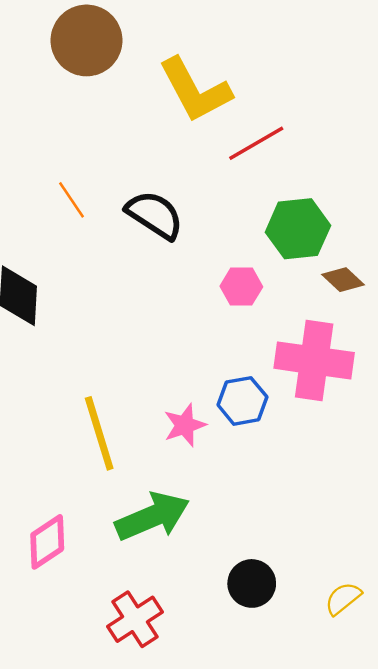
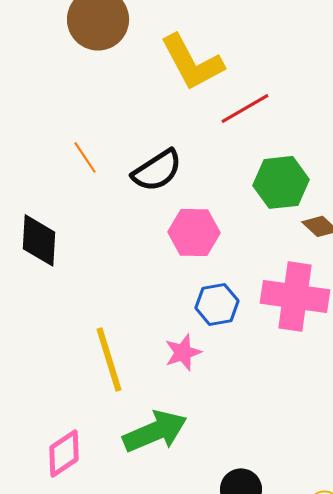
black semicircle: (155, 215) -> (157, 170), turned 114
pink hexagon: (241, 287) -> (194, 232), moved, size x1.4
blue hexagon: (242, 401) -> (217, 304), moved

